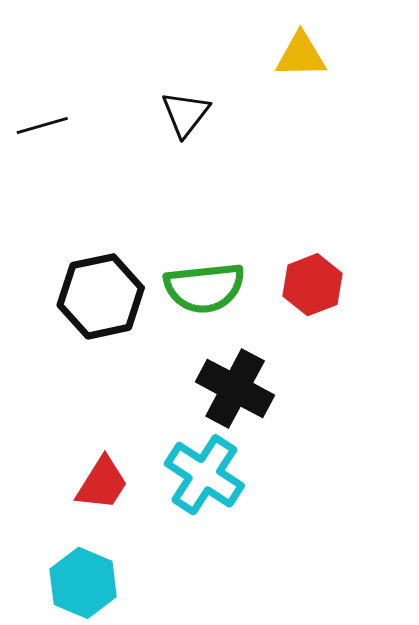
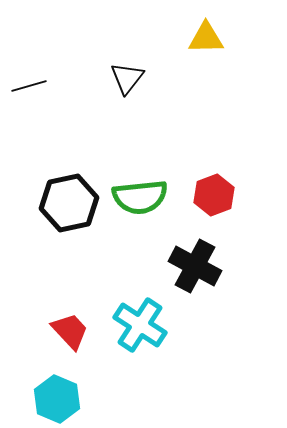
black cross: (235, 388) -> (195, 266), moved
red trapezoid: (102, 483) -> (70, 331), turned -75

